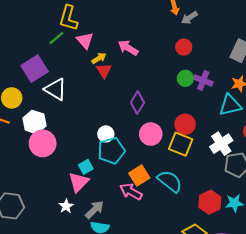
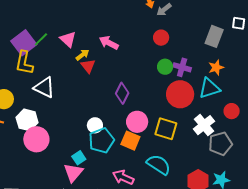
yellow L-shape: (68, 18) -> (24, 63), moved
purple square: (35, 69) -> (24, 43), moved
red circle: (185, 124) -> (180, 94), moved, size x1.4
orange square: (139, 175) -> (130, 141), moved, turned -30

